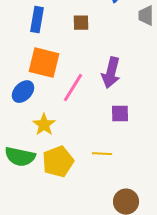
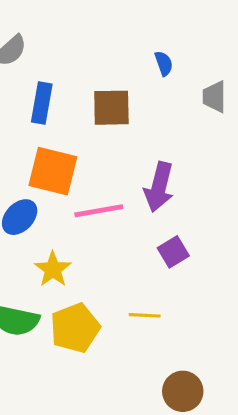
brown square: (81, 23) -> (111, 108), size x1.5
pink line: (73, 88) -> (99, 211), turned 48
purple square: (120, 114) -> (173, 252), turned -30

